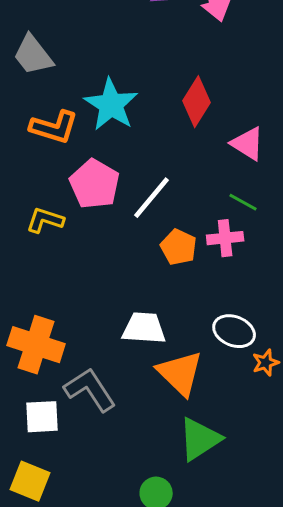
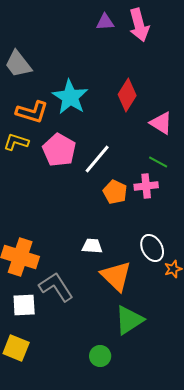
yellow L-shape: (45, 220) -> (16, 142), moved
white trapezoid: (144, 328) -> (92, 246), size x0.7
white ellipse: (234, 331) -> (152, 248), turned 40

